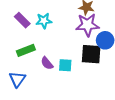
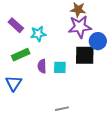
cyan star: (44, 21) -> (38, 34), moved
purple semicircle: (47, 63) -> (42, 66), turned 40

